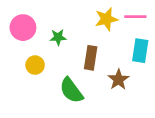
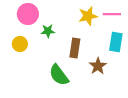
pink circle: (23, 28) -> (28, 14), moved
yellow circle: (35, 65) -> (20, 44), moved

